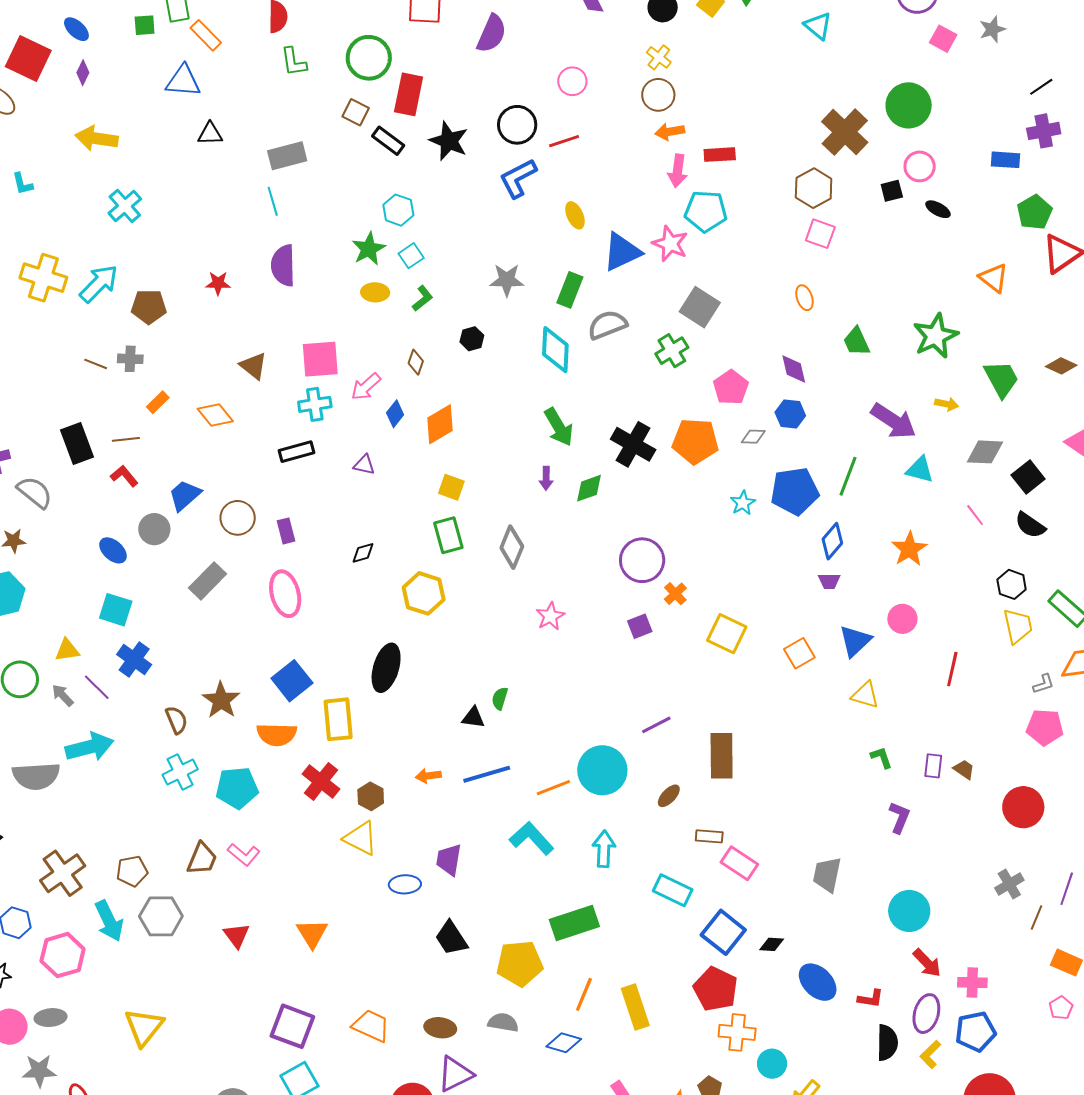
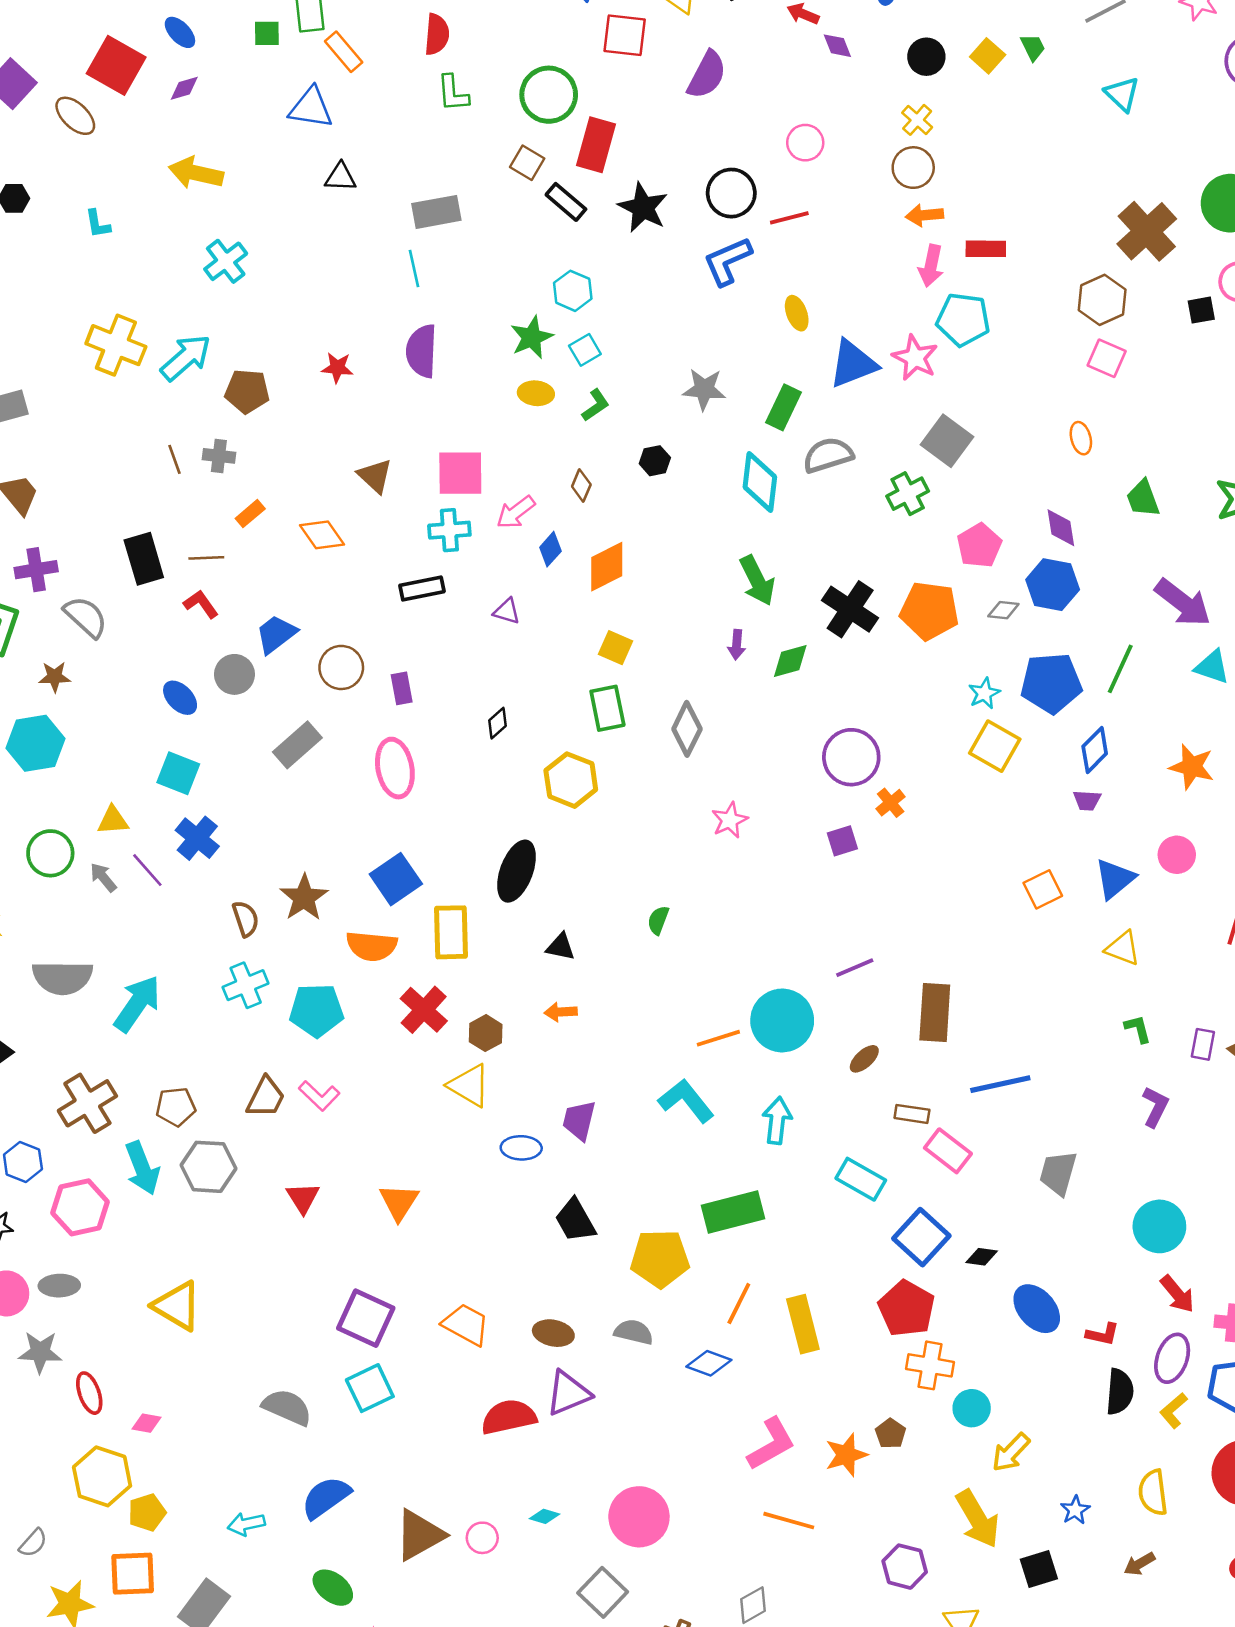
purple diamond: (83, 73) -> (184, 88), turned 45
brown line: (96, 364) -> (175, 459), turned 45
blue hexagon: (790, 414) -> (1053, 585), size x1.4
orange star: (909, 549) -> (1192, 767), turned -30
black diamond: (363, 553) -> (497, 723), turned -30
yellow square: (727, 634) -> (995, 746), moved
black triangle: (473, 718) -> (561, 947), moved
cyan arrow: (89, 747) -> (137, 1004), moved, turned -45
blue line: (487, 774) -> (1000, 1084), moved
yellow triangle: (144, 1027) -> (177, 1306), turned -42

